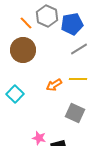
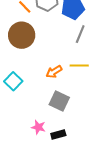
gray line: (79, 49) -> (80, 34), turned -36
gray square: (75, 113) -> (59, 101), moved

